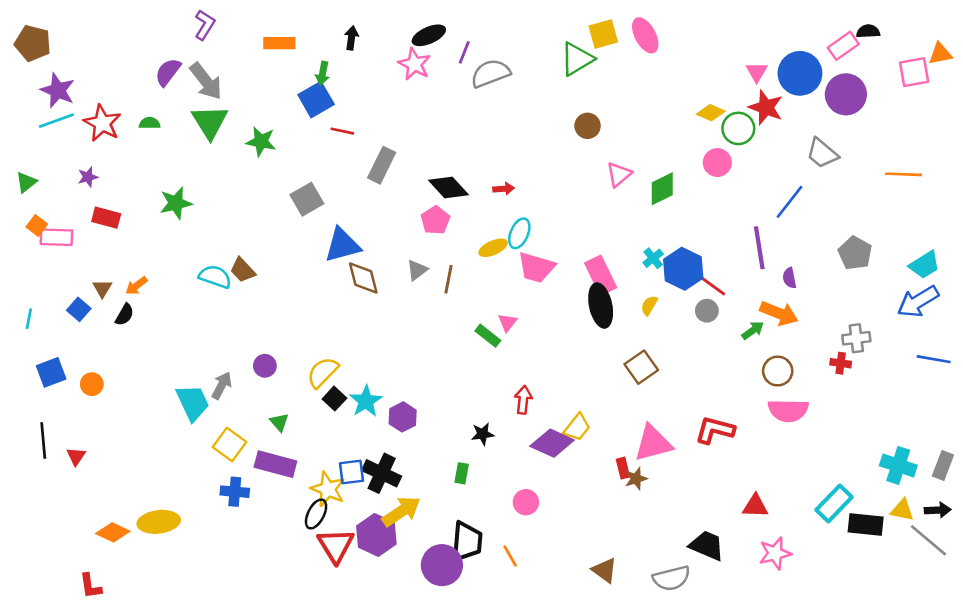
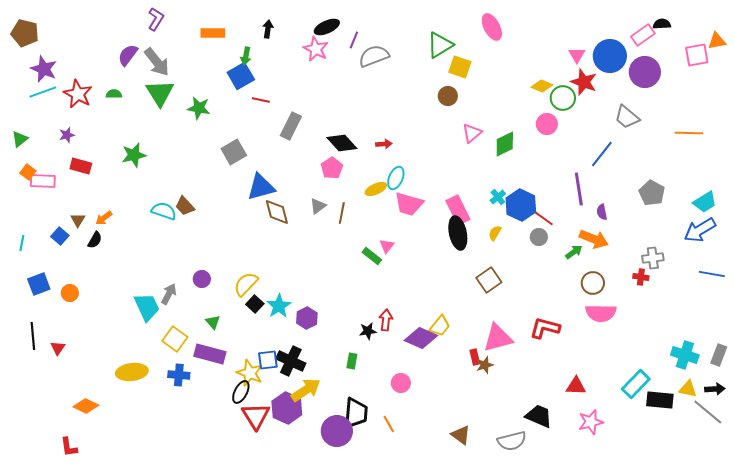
yellow square: (603, 34) -> (460, 67), moved, turned 35
red arrow: (523, 400) -> (386, 320), moved
yellow ellipse: (159, 522) -> (132, 372), moved

